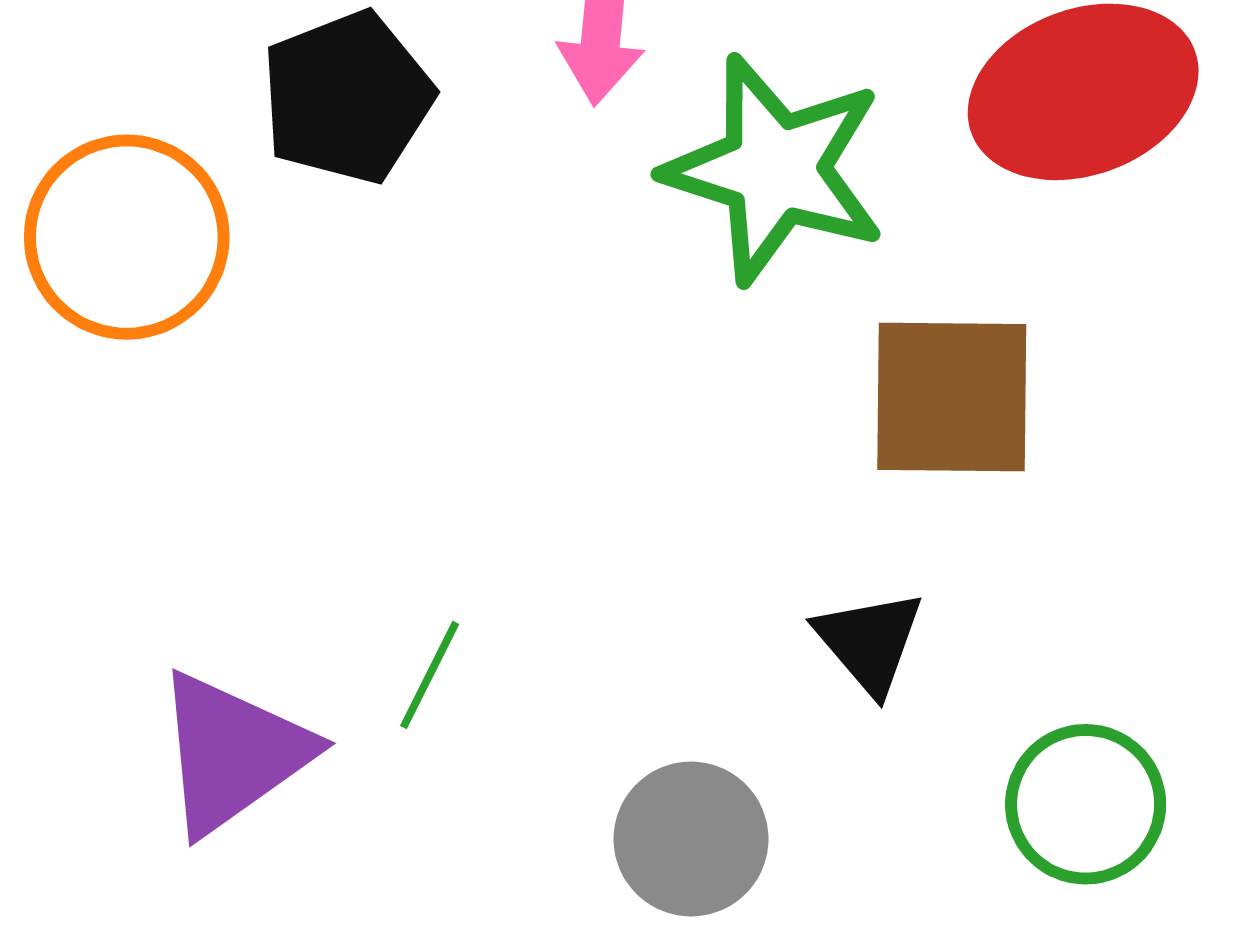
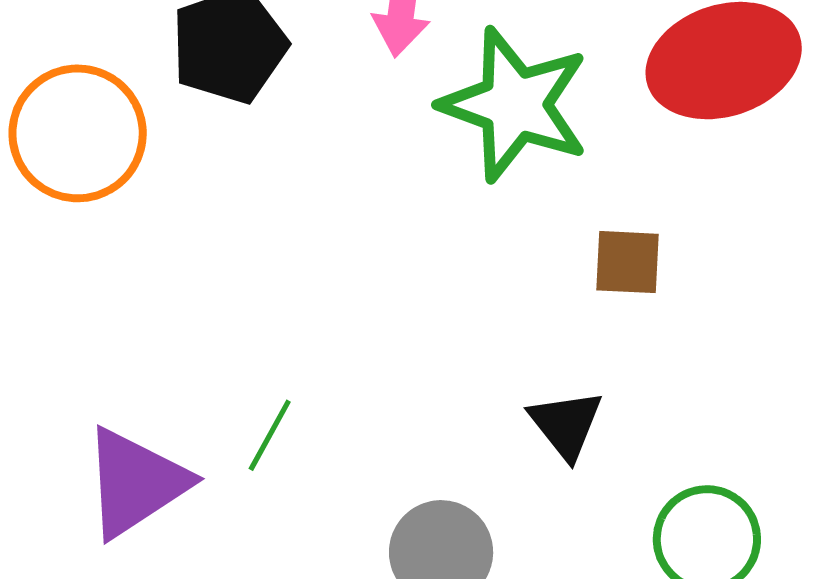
brown square: (952, 397) -> (627, 262), size x0.6

